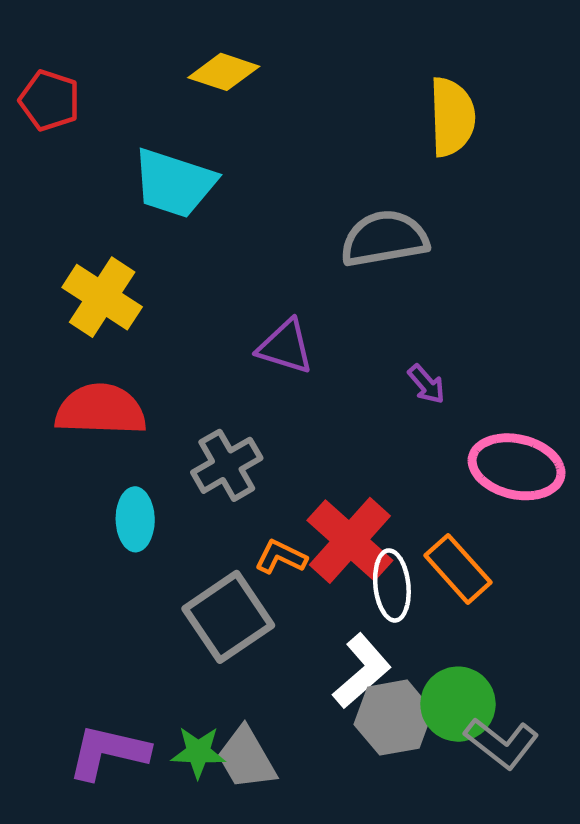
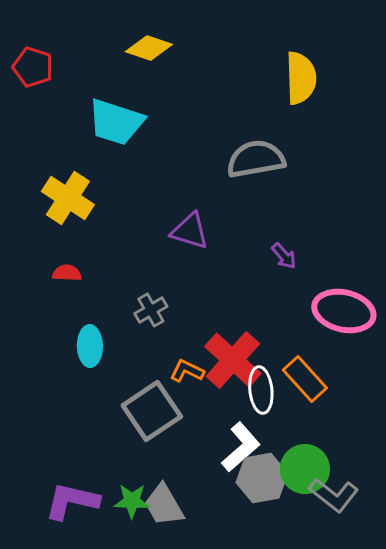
red semicircle: (101, 410) -> (67, 273), size x0.5
gray cross: (227, 465) -> (151, 310), size x0.7

